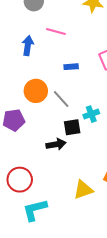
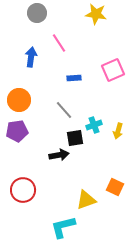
pink line: (56, 31) -> (59, 43), turned 42
orange circle: (36, 91) -> (19, 100), moved
cyan L-shape: (35, 210) -> (63, 227), moved

